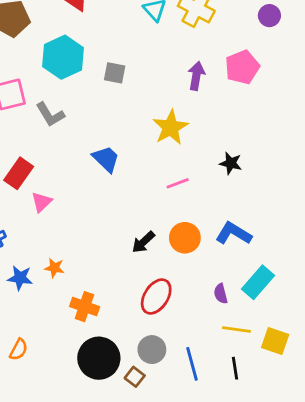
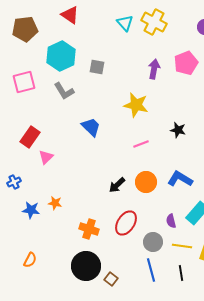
gray L-shape: (50, 114) -> (64, 91), moved
yellow star: (171, 127) -> (136, 105), turned -30
orange cross: (85, 307) -> (89, 229), moved
gray circle: (152, 350) -> (153, 242), moved

